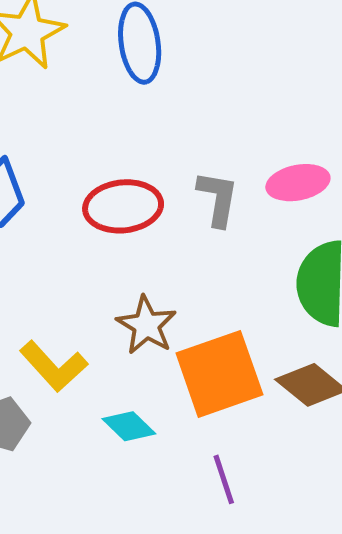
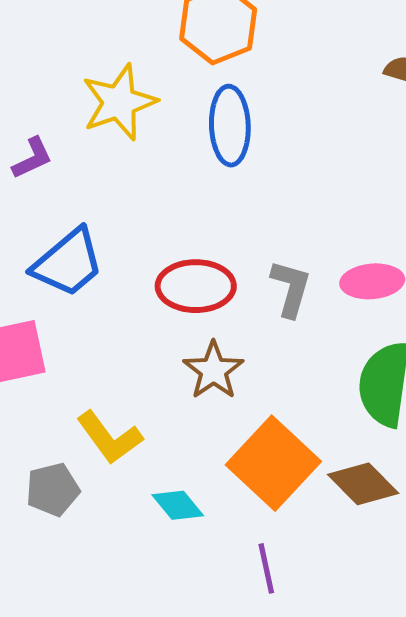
brown star: (146, 325) -> (213, 370), moved
orange square: (219, 374) -> (273, 463), turned -34

